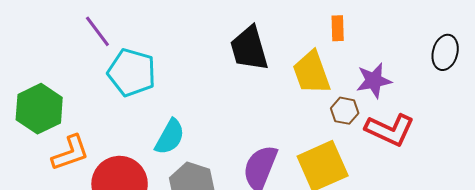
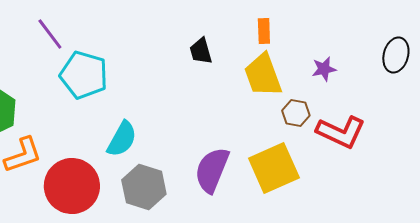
orange rectangle: (338, 28) -> (264, 31), moved
black trapezoid: (249, 48) -> (201, 51), size x0.6
purple star: (374, 81) -> (324, 69), moved, size x0.7

